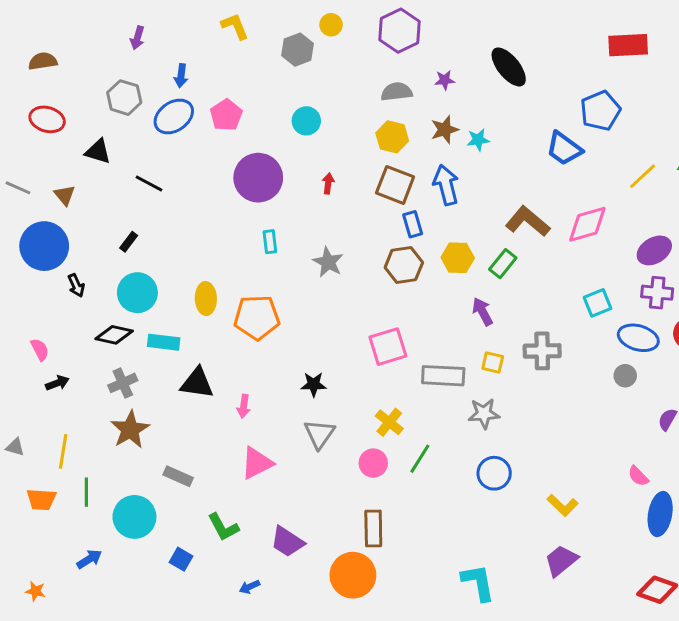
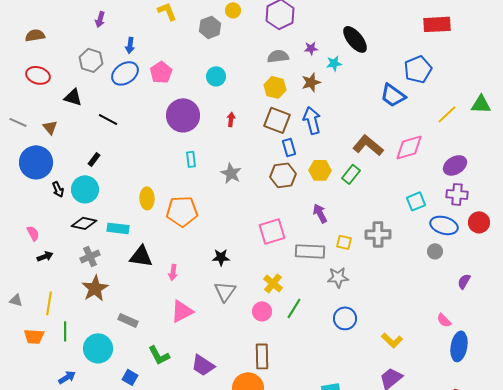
cyan star: (478, 140) -> (334, 63), moved
cyan circle: (137, 293) -> (85, 189), moved
purple arrow: (482, 312) -> (320, 213), moved

